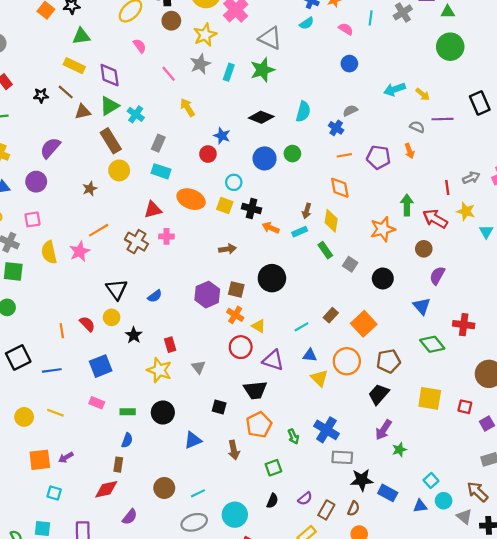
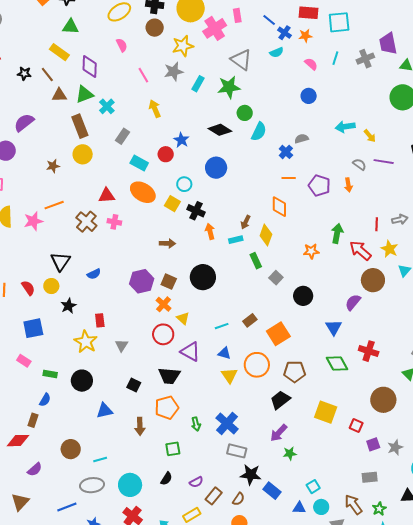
green circle: (292, 154) -> (245, 113), moved
cyan rectangle: (161, 171) -> (139, 163), moved
orange arrow: (271, 228) -> (210, 231), turned 42
orange star: (383, 229) -> (311, 251), size x0.7
brown circle: (424, 249) -> (373, 280), moved, size x1.5

